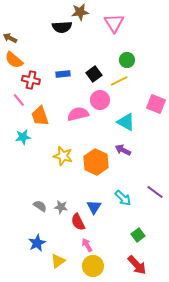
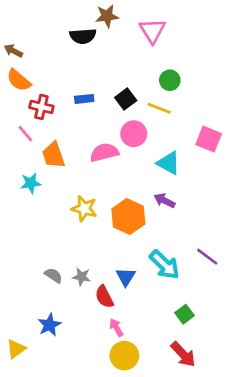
yellow line: (119, 81) -> (159, 108), turned 48
cyan arrow: (123, 198) -> (164, 265), size x1.4
yellow triangle: (58, 261) -> (16, 349), moved

